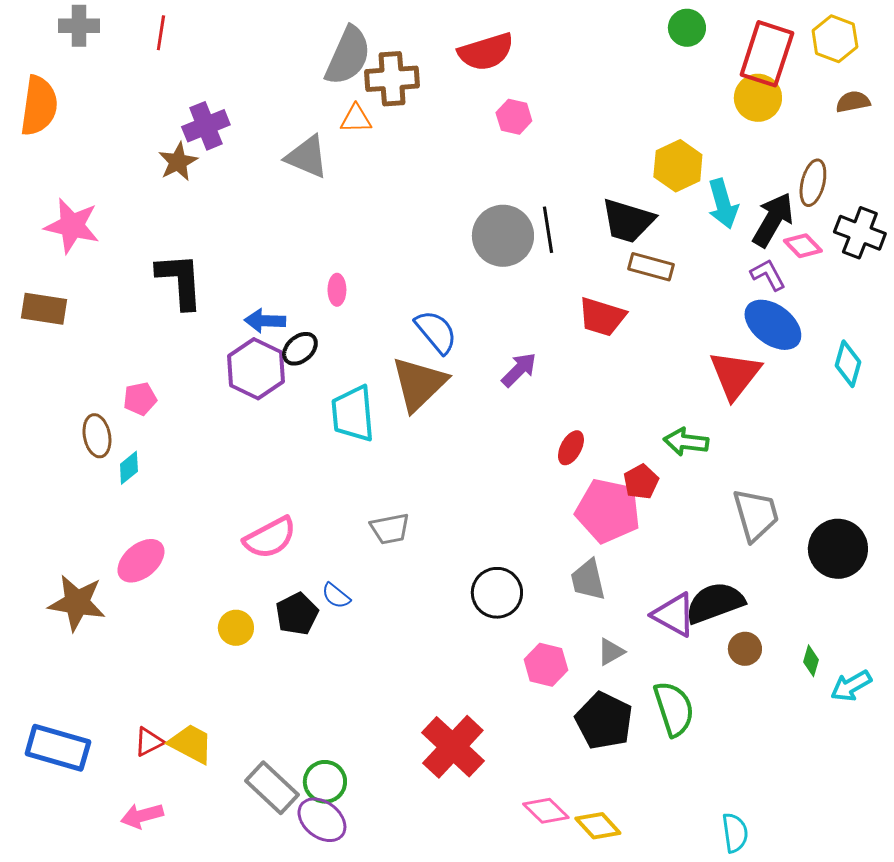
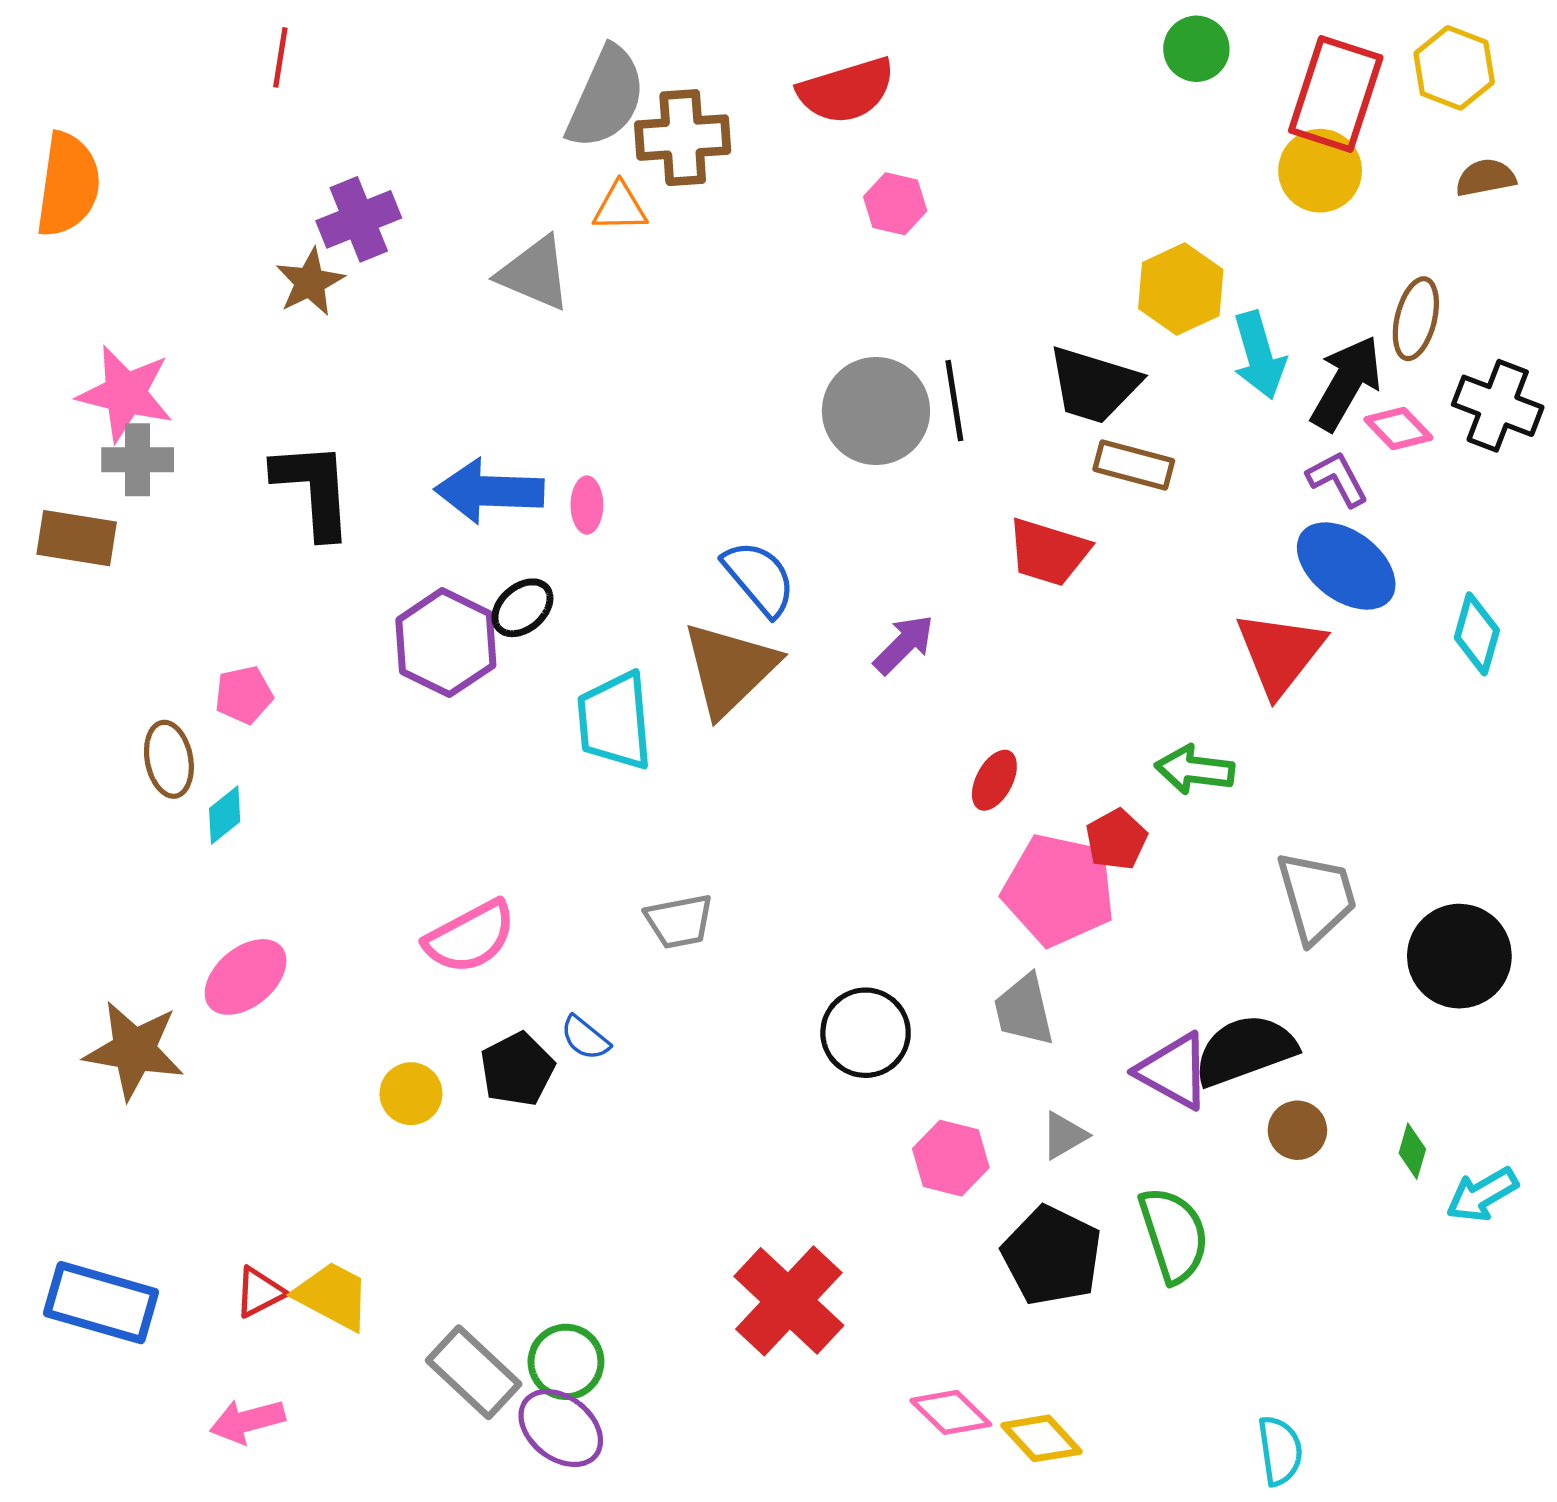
gray cross: (79, 26) -> (138, 460), moved
blue arrow: (265, 321) -> (489, 491), moved, size x1.5

